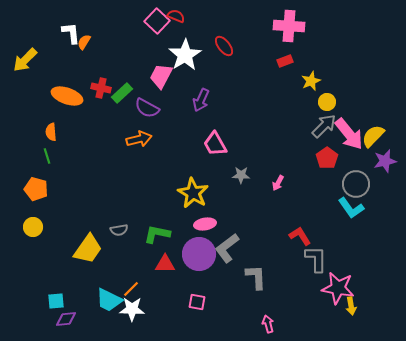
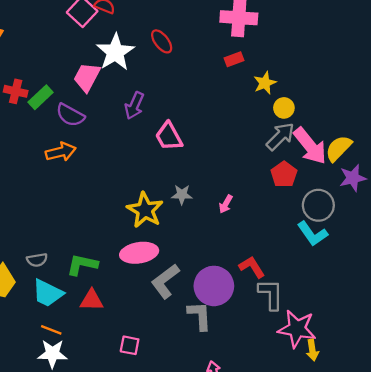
pink trapezoid: (215, 144) -> (169, 136), moved
yellow star: (193, 193) -> (145, 210), moved
pink ellipse: (205, 224) -> (139, 253), size x1.4
purple circle: (199, 254) -> (214, 286), moved
orange line: (131, 289) -> (51, 330), turned 66
cyan trapezoid: (109, 300) -> (48, 293), moved

